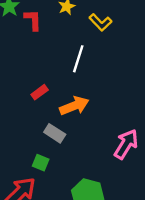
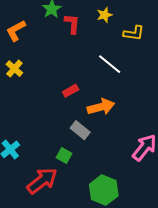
yellow L-shape: (100, 22) -> (134, 33), turned -45
white line: (78, 59) -> (110, 64), turned -75

